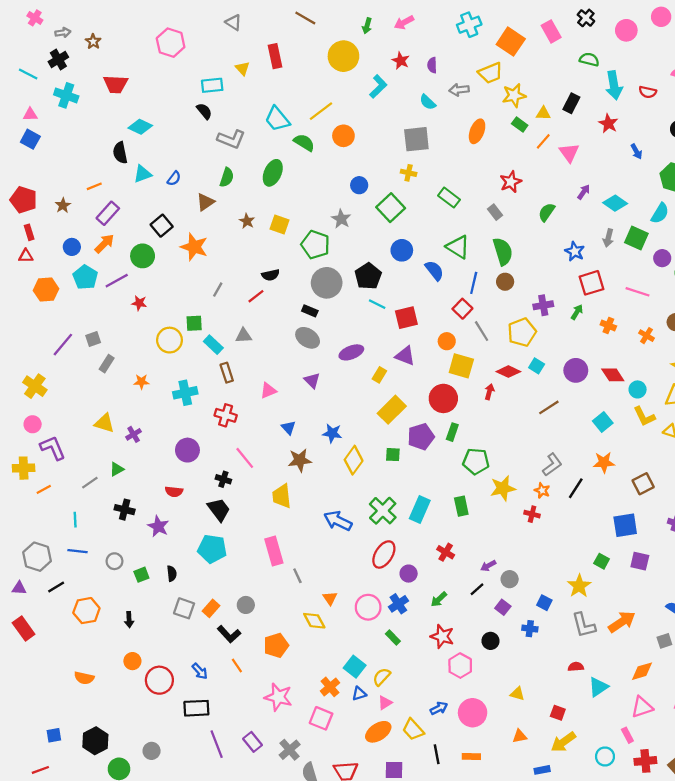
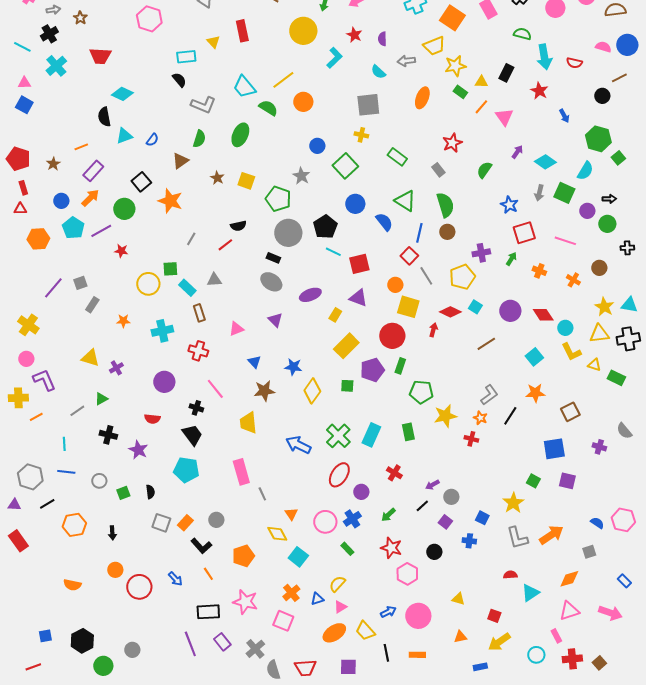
cyan cross: (66, 95) -> (56, 66), turned 30
cyan square: (355, 667) -> (298, 557), moved
black rectangle: (196, 708) -> (208, 612), moved

